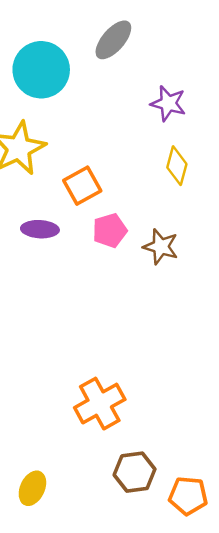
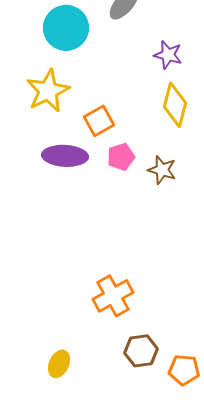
yellow diamond: (177, 166) -> (175, 105), size x1.4
purple ellipse: (40, 229) -> (65, 156), size x1.5

